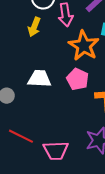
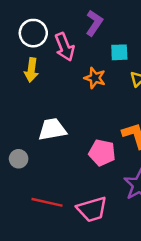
orange star: (84, 46) -> (95, 78), size x0.6
pink pentagon: (78, 79) -> (102, 153), moved

